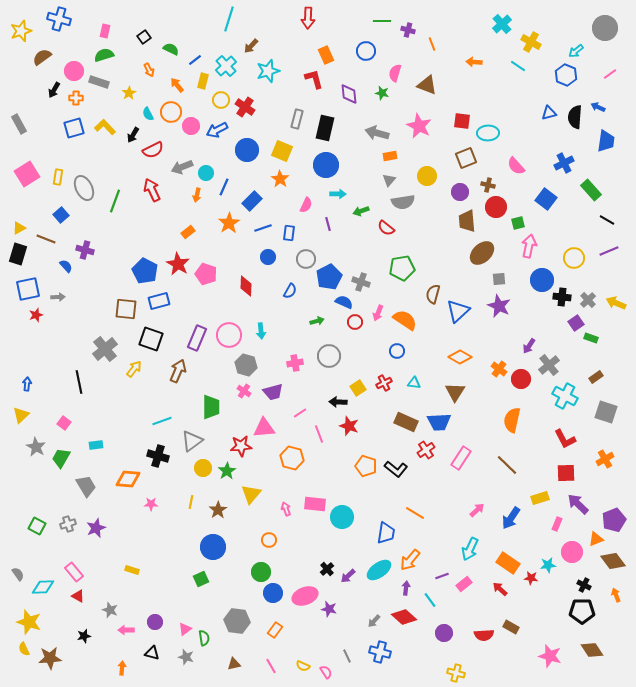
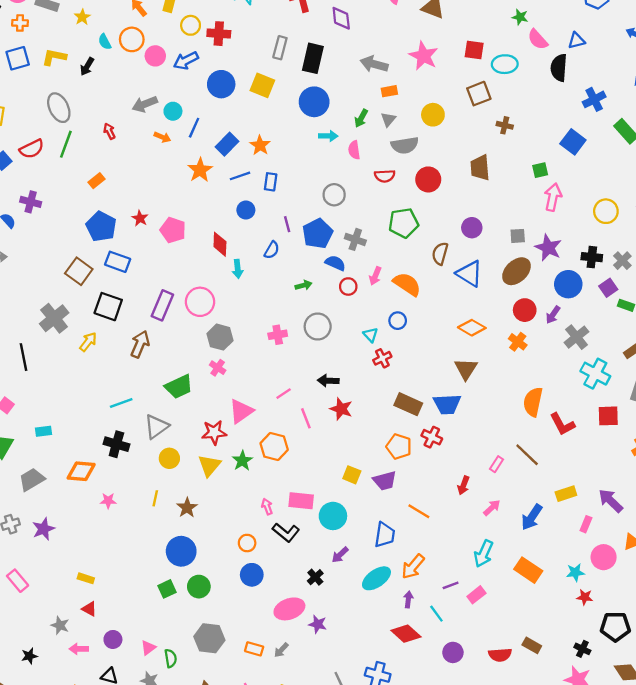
green star: (382, 93) -> (520, 17), moved
red cross: (245, 107) -> (219, 34), turned -30
black semicircle: (575, 117) -> (559, 68), moved
yellow L-shape: (105, 127) -> (54, 57), turned -35
red semicircle: (153, 150) -> (32, 149), moved
pink semicircle: (516, 166) -> (538, 39), moved
orange star: (280, 179) -> (260, 145), moved
gray ellipse: (84, 188) -> (59, 108), moved
red arrow: (152, 190) -> (109, 131), size x0.6
purple circle: (460, 192) -> (472, 228), moved
orange arrow: (197, 195) -> (162, 137), turned -80
pink semicircle: (306, 205) -> (354, 150), moved, turned 147
red circle: (496, 207) -> (428, 179), moved
green arrow: (361, 211) -> (361, 118), moved, turned -42
purple line: (328, 224) -> (287, 224), moved
red semicircle: (386, 228) -> (385, 176), turned -42
orange rectangle: (188, 232) -> (96, 181), moved
brown ellipse: (482, 253) -> (516, 271), moved
gray circle: (306, 259) -> (334, 195), moved
red star: (178, 264) -> (140, 218), size x0.6
blue circle: (542, 280) -> (568, 284), moved
blue rectangle: (159, 301) -> (118, 262), turned 35
purple star: (499, 306) -> (548, 248), moved
brown square: (126, 309) -> (79, 271), turned 30
blue triangle: (458, 311) -> (469, 274), turned -45
cyan arrow: (261, 331) -> (238, 269), moved
red circle: (521, 379) -> (525, 310), moved
cyan triangle: (414, 383) -> (371, 335), moved, turned 40
yellow square: (358, 388) -> (352, 475), moved, turned -35
purple trapezoid: (273, 392) -> (385, 481), moved
green trapezoid: (211, 407) -> (179, 387), turned 65
pink triangle: (264, 428) -> (241, 411), turned -30
red L-shape: (565, 439) -> (562, 424), moved
red cross: (426, 450) -> (432, 437), turned -30
pink rectangle: (461, 458) -> (496, 464), moved, size x0.6
orange pentagon: (366, 466) -> (399, 447), moved
black L-shape: (396, 469) -> (286, 532), moved
green star: (227, 471) -> (242, 461), moved
red square: (566, 473) -> (608, 416), moved
gray trapezoid: (86, 486) -> (32, 479), turned -90
yellow triangle: (251, 494) -> (209, 465), moved
green circle: (261, 572) -> (199, 587), moved
purple arrow: (348, 576) -> (340, 555), moved
red star: (531, 578) -> (585, 597), moved
black cross: (584, 585) -> (582, 649), moved
red arrow: (500, 589) -> (464, 485), moved, turned -112
blue circle: (273, 593) -> (252, 575), moved
red triangle: (78, 596) -> (89, 609), moved
gray arrow: (374, 621) -> (281, 650), moved
orange rectangle: (275, 630) -> (254, 649), turned 70

